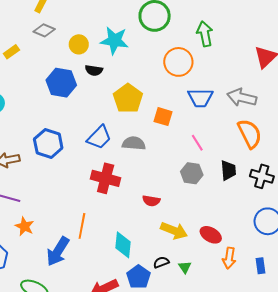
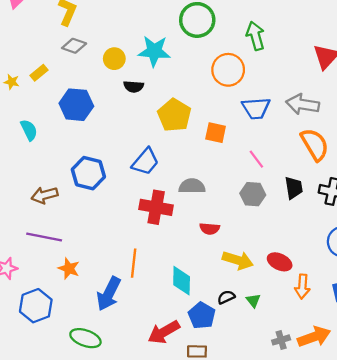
blue hexagon: (61, 83) -> (76, 105), moved
gray semicircle: (134, 143) -> (192, 186), moved

